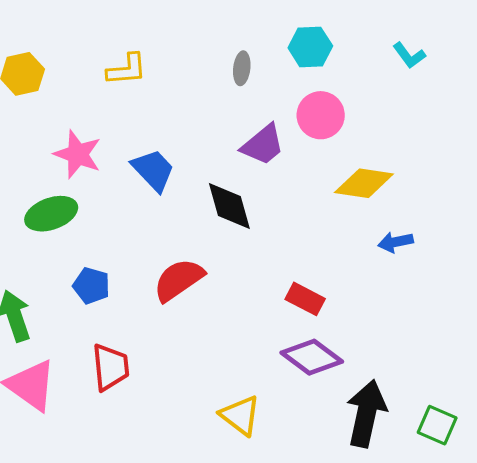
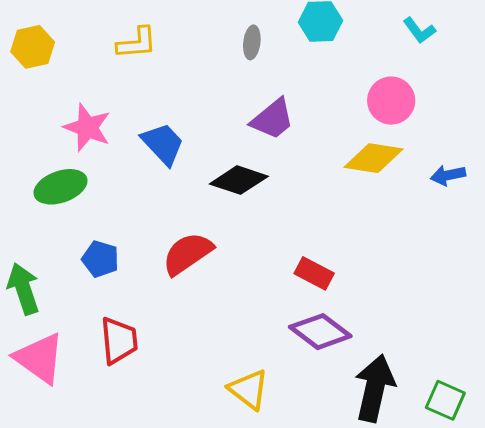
pink circle: (321, 115) -> (391, 101), moved
black diamond: (229, 206) -> (239, 180), turned -56
blue arrow: (396, 242) -> (448, 175), moved

